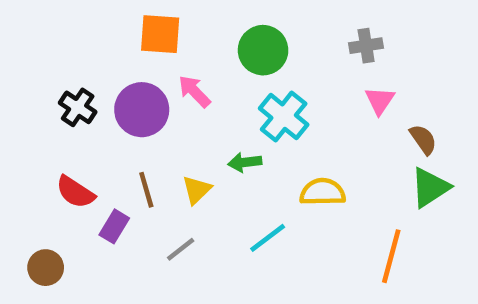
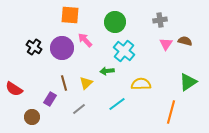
brown semicircle: (423, 139) -> (185, 41), moved, turned -40
red semicircle: (75, 192) -> (14, 89), moved
brown circle: (46, 268) -> (32, 117), moved

